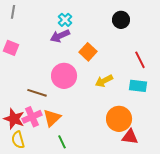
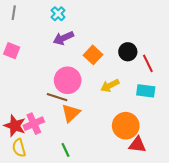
cyan cross: (65, 20) -> (58, 14), moved
black circle: (121, 20) -> (128, 52), moved
brown line: (37, 93) -> (57, 97), moved
orange triangle: (52, 118) -> (71, 113), moved

